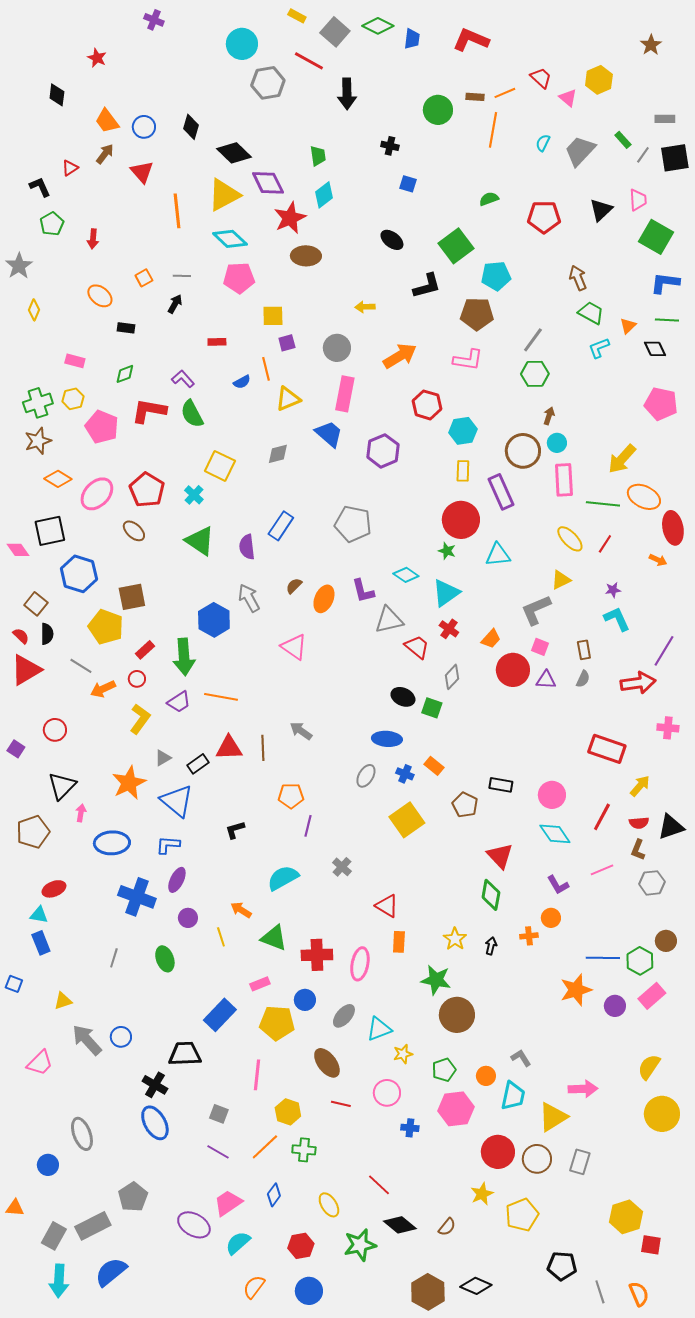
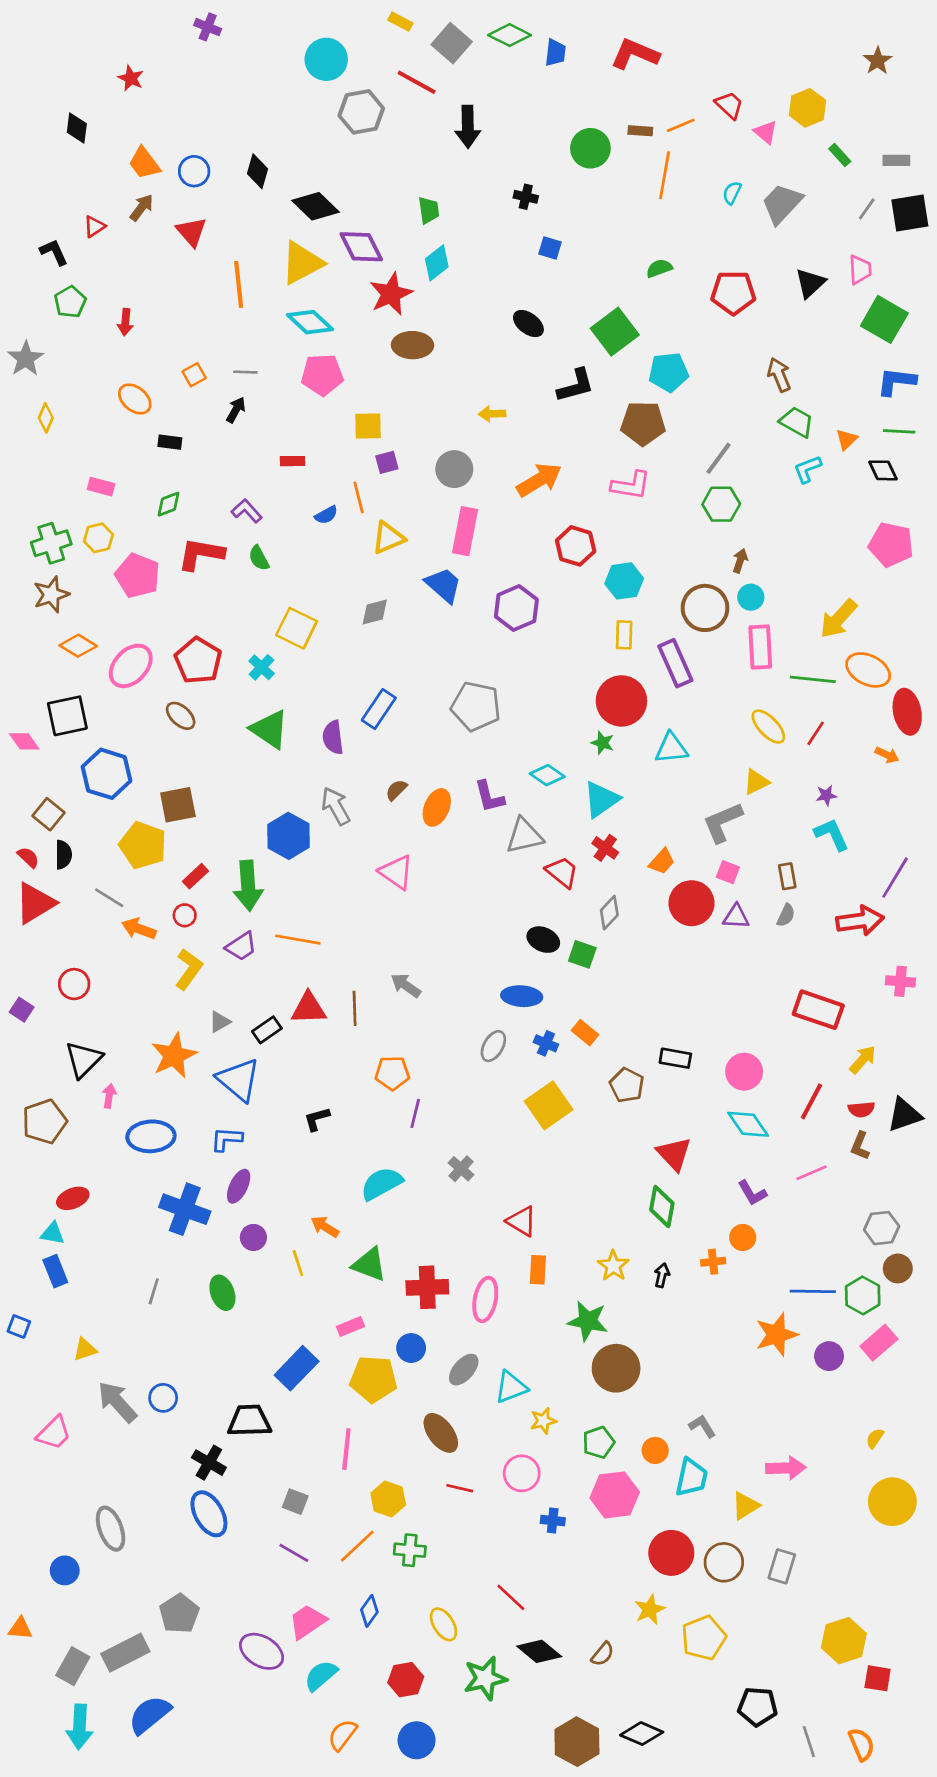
green rectangle: (623, 140) -> (840, 155), moved
green semicircle: (192, 414) -> (259, 558), size x0.7
orange arrow: (103, 689) -> (139, 929), turned 45
gray hexagon: (652, 883) -> (882, 1228), moved
yellow semicircle: (649, 1067) -> (875, 1438), size x0.6
yellow triangle: (553, 1117) -> (745, 1506), size x0.7

